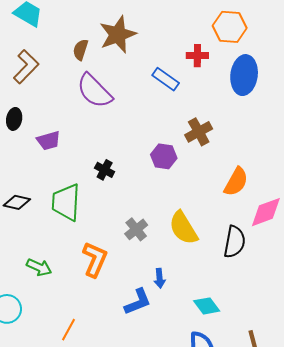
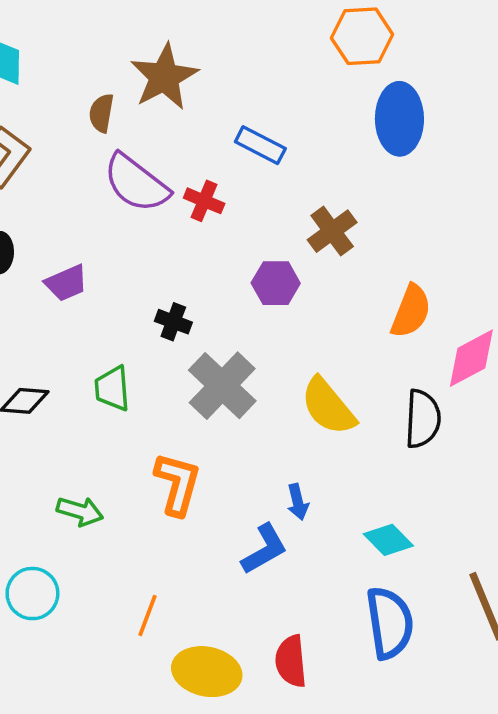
red cross: (197, 56) -> (204, 201), moved, turned 30
green trapezoid: (66, 202) -> (112, 388), size x0.7
gray cross: (136, 229) -> (222, 386), moved, size x1.6

